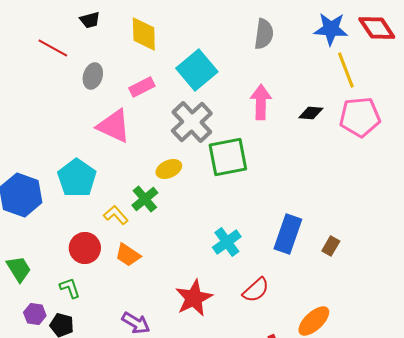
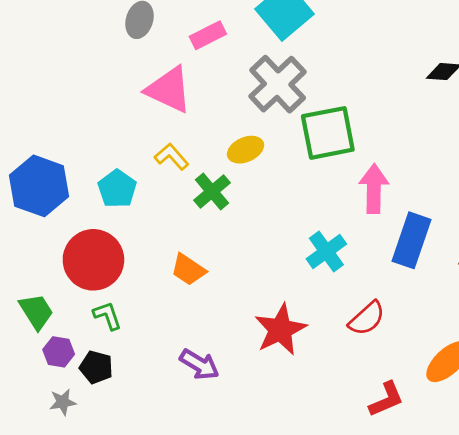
pink arrow: (261, 102) -> (374, 189), moved
cyan pentagon: (77, 178) -> (117, 189), moved, size x0.7
yellow L-shape: (116, 215) -> (172, 157), moved
red circle: (85, 248) -> (93, 260), moved, size x1.4
green trapezoid: (19, 269) -> (36, 311), moved

